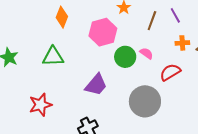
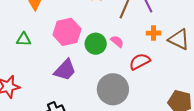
pink hexagon: (103, 32) -> (67, 32), moved
green triangle: (53, 57) -> (24, 39), size x0.7

